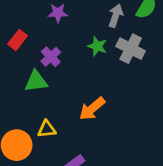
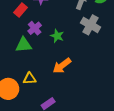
red rectangle: (17, 40) -> (21, 10), moved
green star: (97, 46) -> (57, 36), moved

